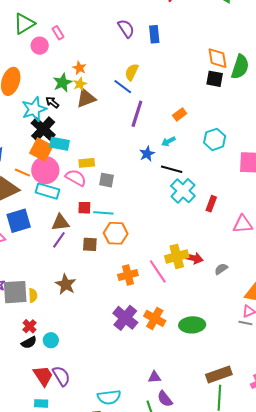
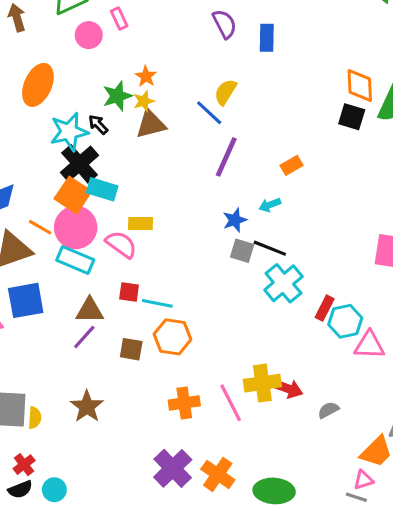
cyan hexagon: (215, 139) -> (345, 321), moved
gray square: (107, 180) -> (242, 251), moved

